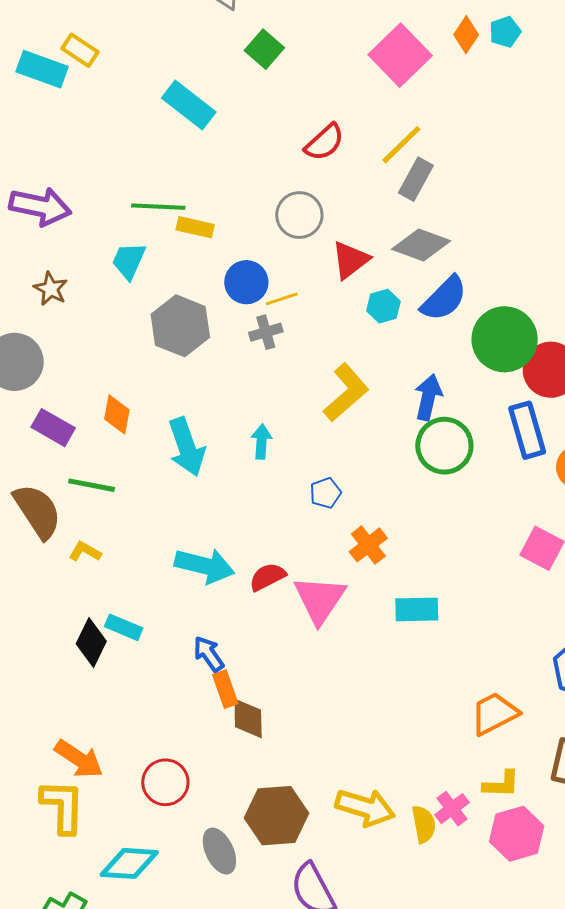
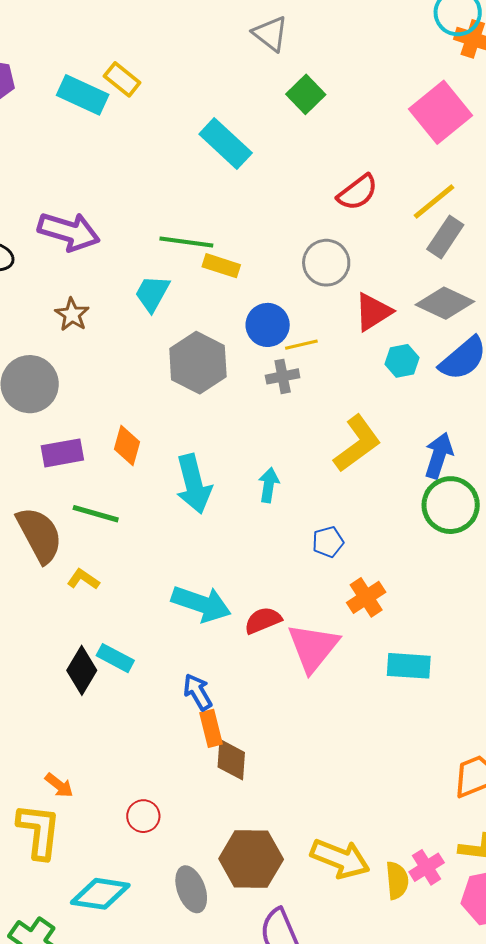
purple rectangle: (53, 428) -> (62, 453), turned -45
orange arrow: (79, 759) -> (59, 785), size x0.6
red circle: (165, 782) -> (143, 816), size x0.7

